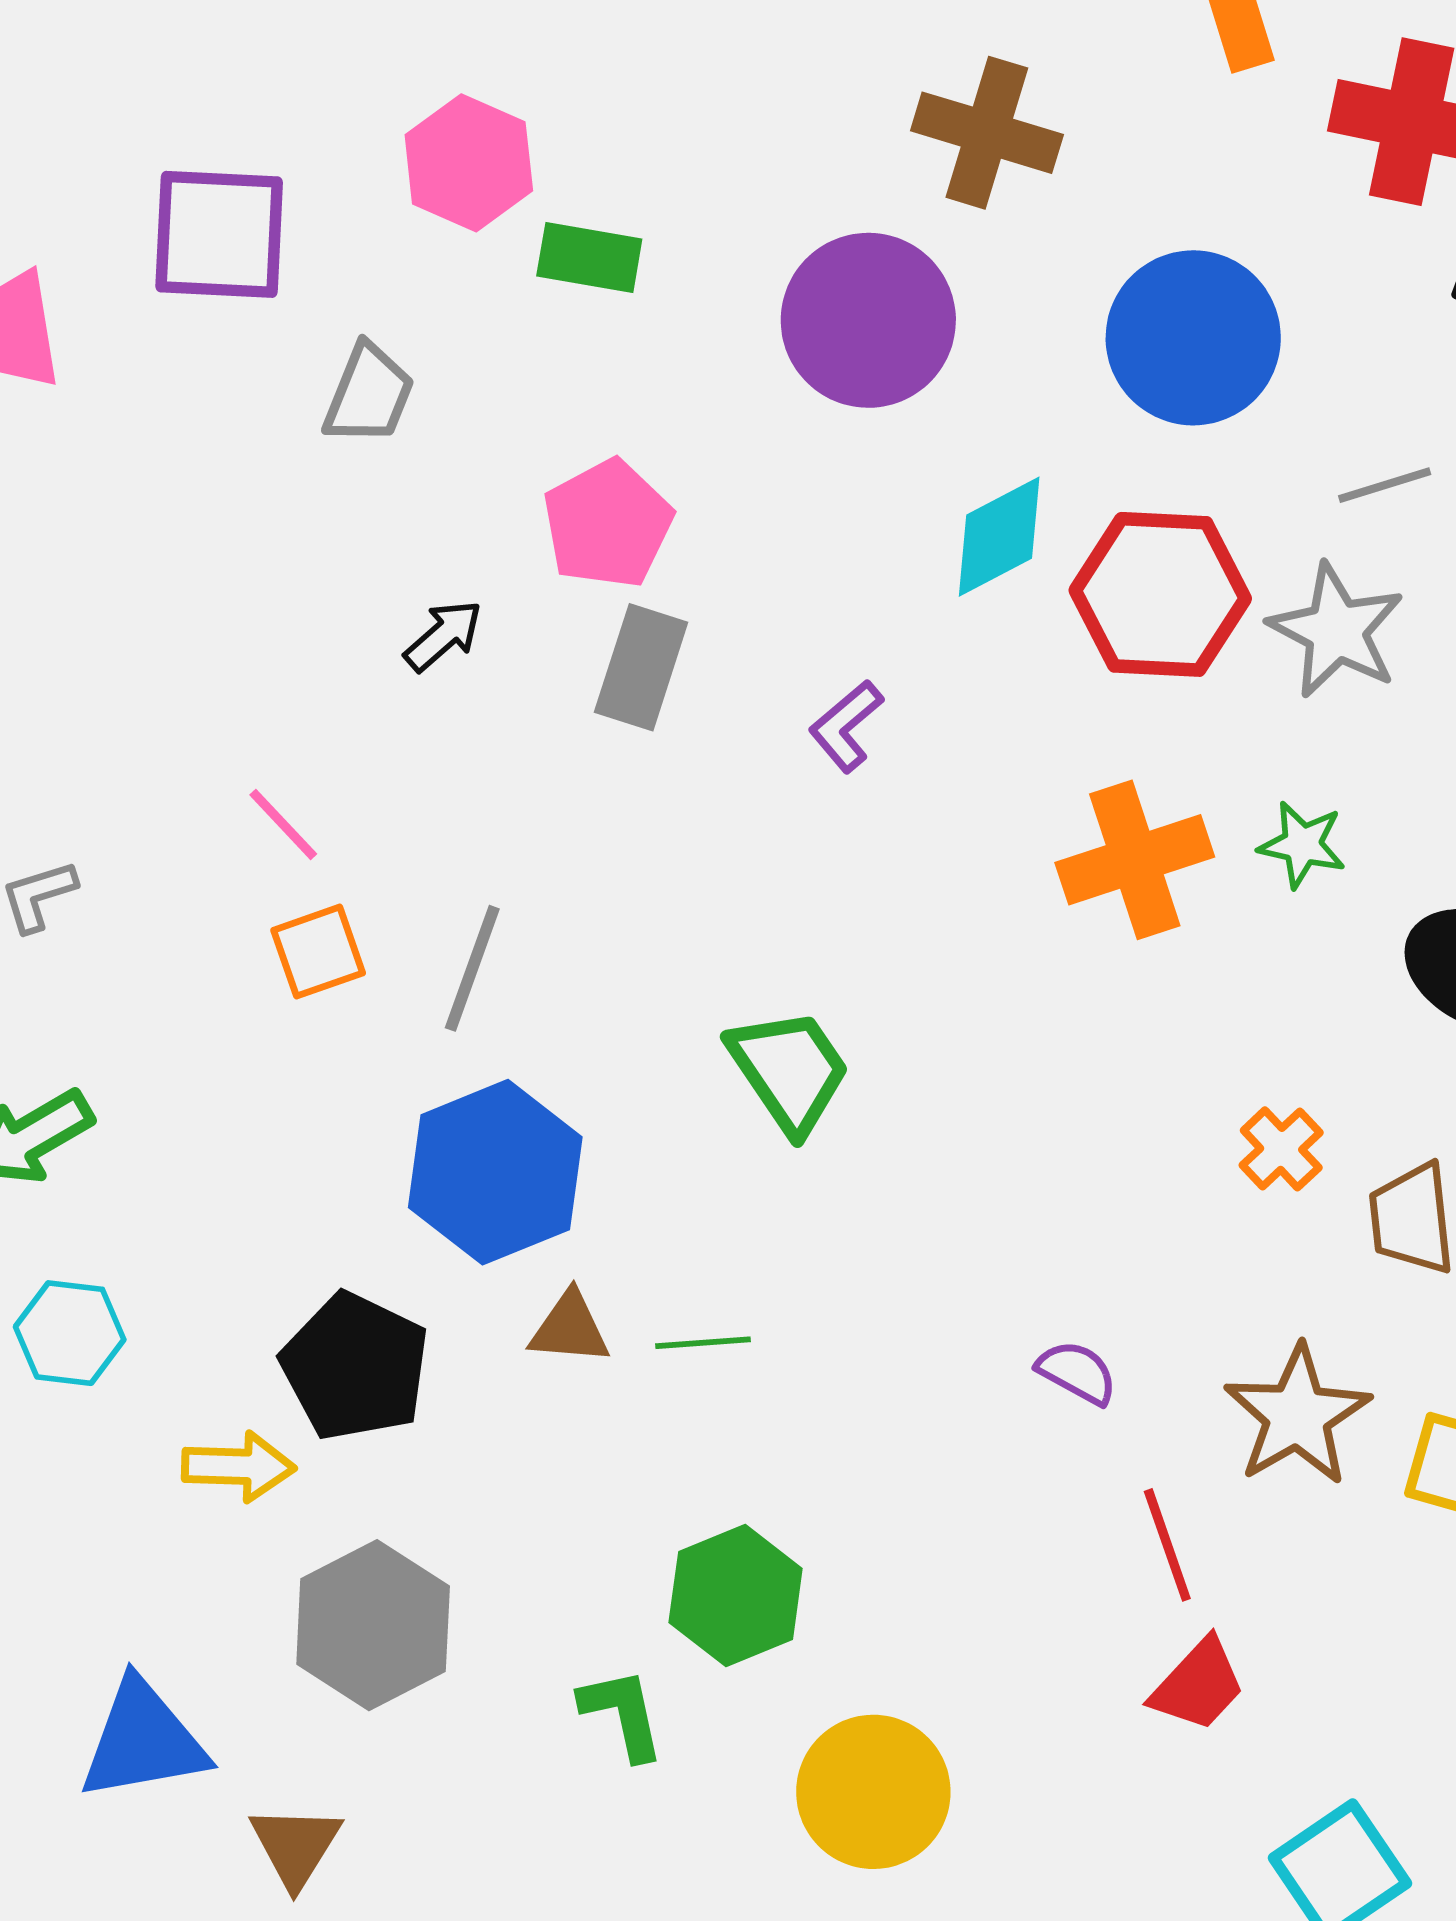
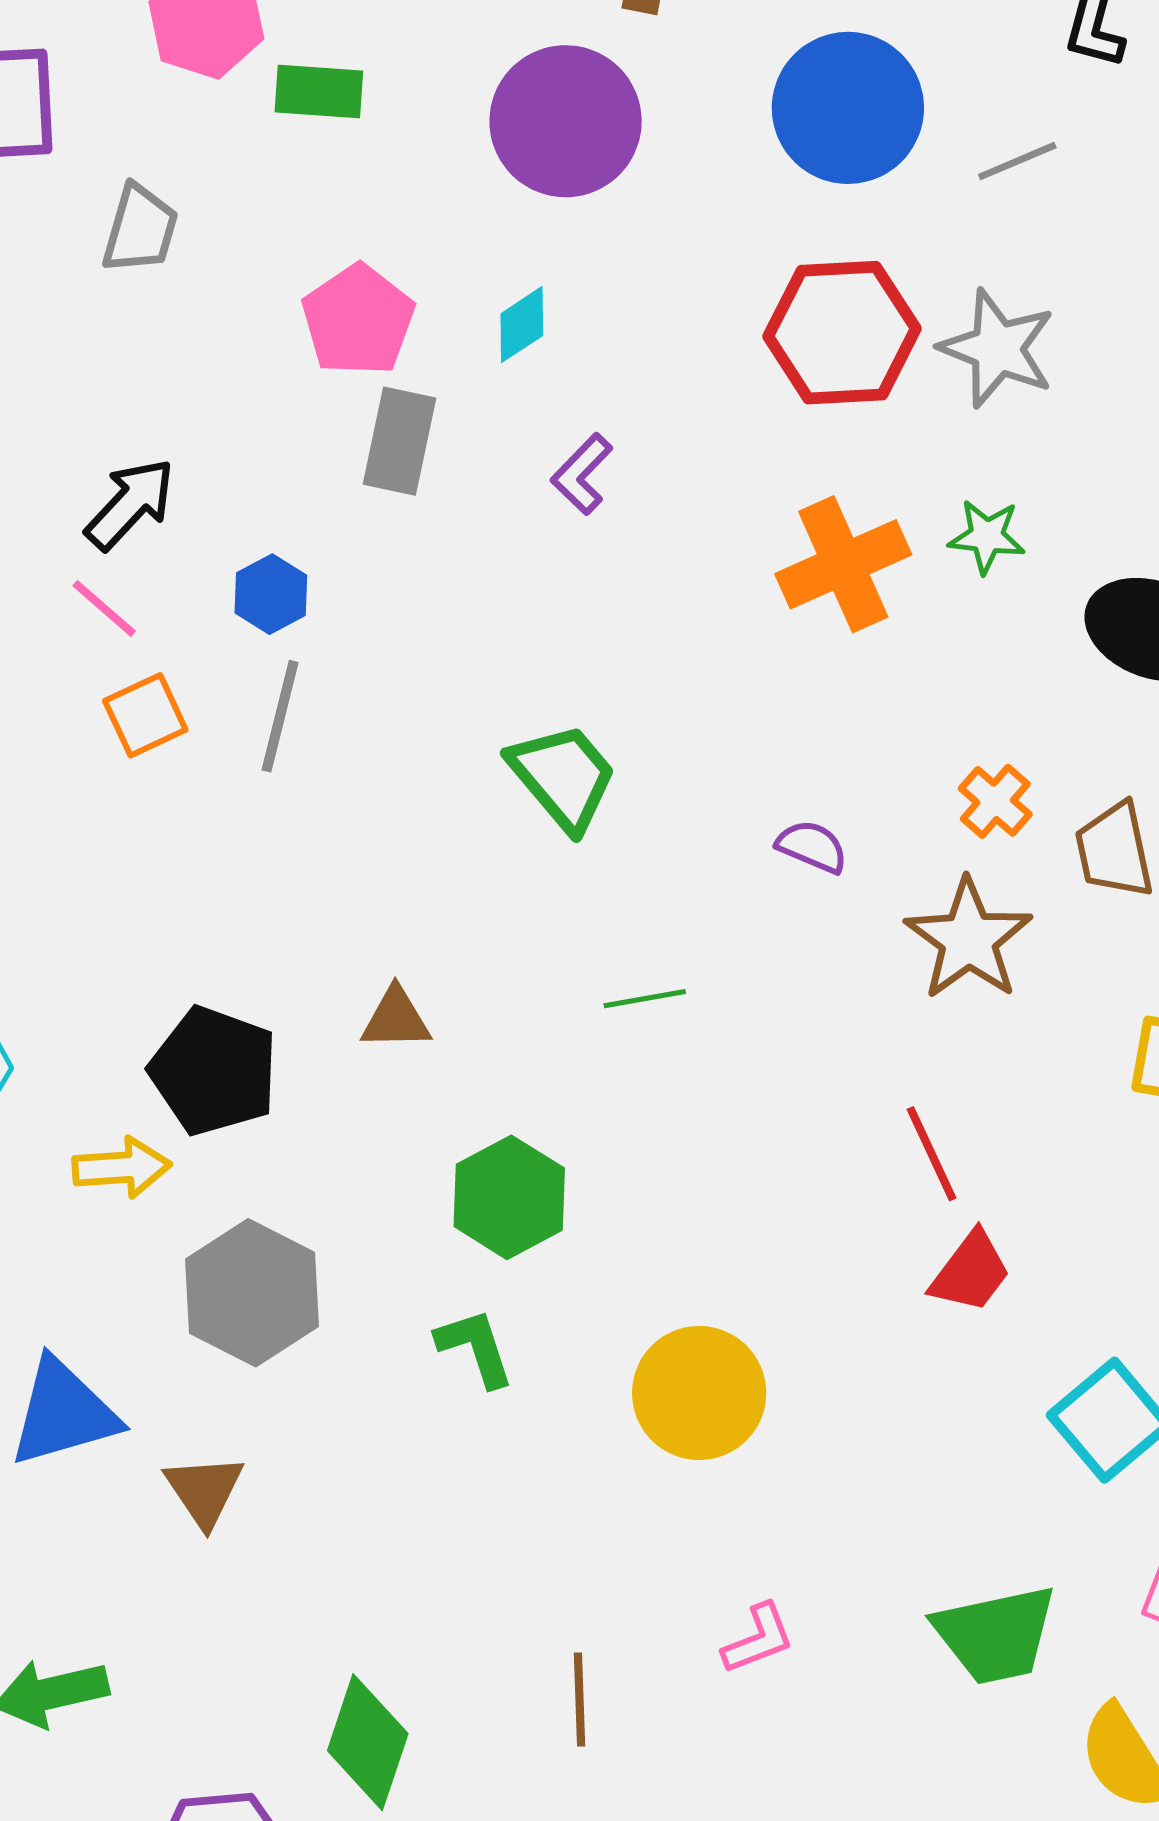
gray line: (1385, 485) -> (1017, 161), moved
cyan diamond: (999, 537) -> (522, 325), moved, size x0.7
black arrow: (443, 636) -> (130, 504), moved, size x1.4
blue hexagon: (495, 1172) -> (271, 594), moved, size x0.5
green line: (703, 1343) -> (645, 999), moved
purple semicircle: (1077, 1372) -> (812, 847), moved
brown star: (1297, 1415) -> (968, 939), moved
green hexagon: (736, 1596) -> (509, 1197), moved

